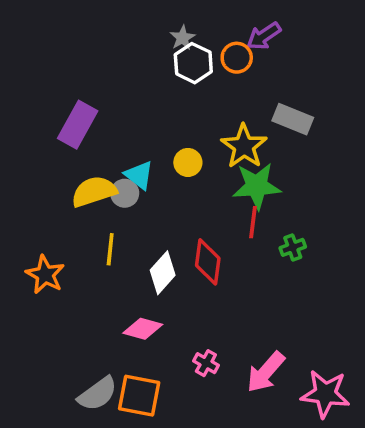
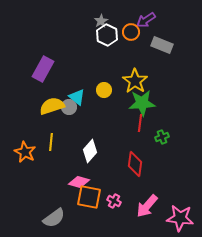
gray rectangle: (293, 119) -> (162, 45), moved
yellow line: (110, 249) -> (51, 142), moved
red diamond: (208, 262) -> (135, 164), moved
orange square: (139, 396) -> (89, 197), moved

